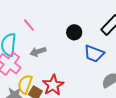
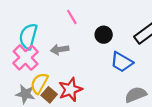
pink line: (29, 25) -> (72, 17), moved

